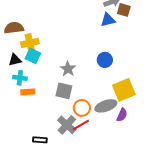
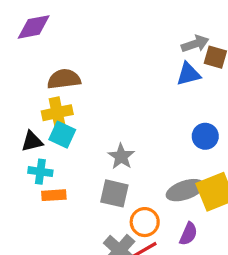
brown semicircle: (14, 28) -> (64, 79), moved
blue circle: (105, 60) -> (205, 136), moved
gray ellipse: (106, 106) -> (185, 190), moved
purple semicircle: (122, 115) -> (188, 234), moved

